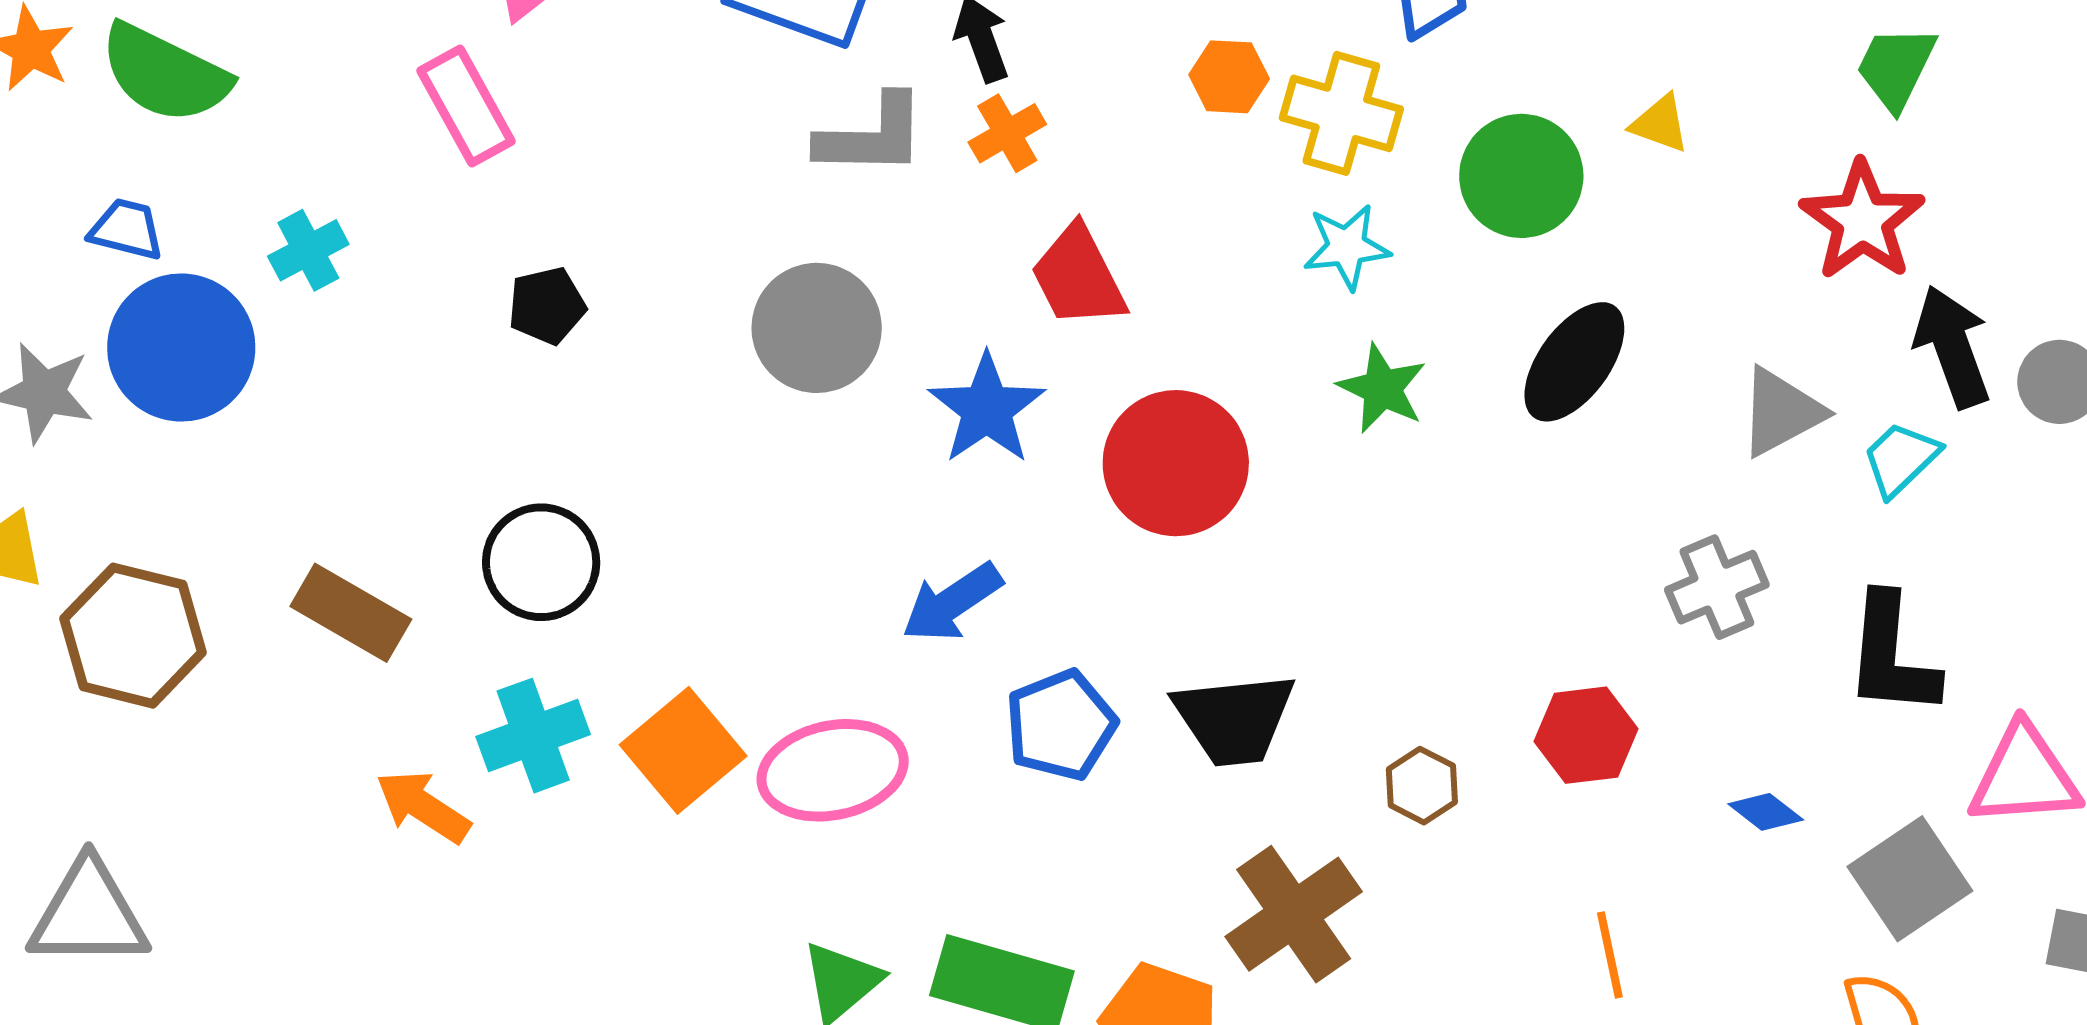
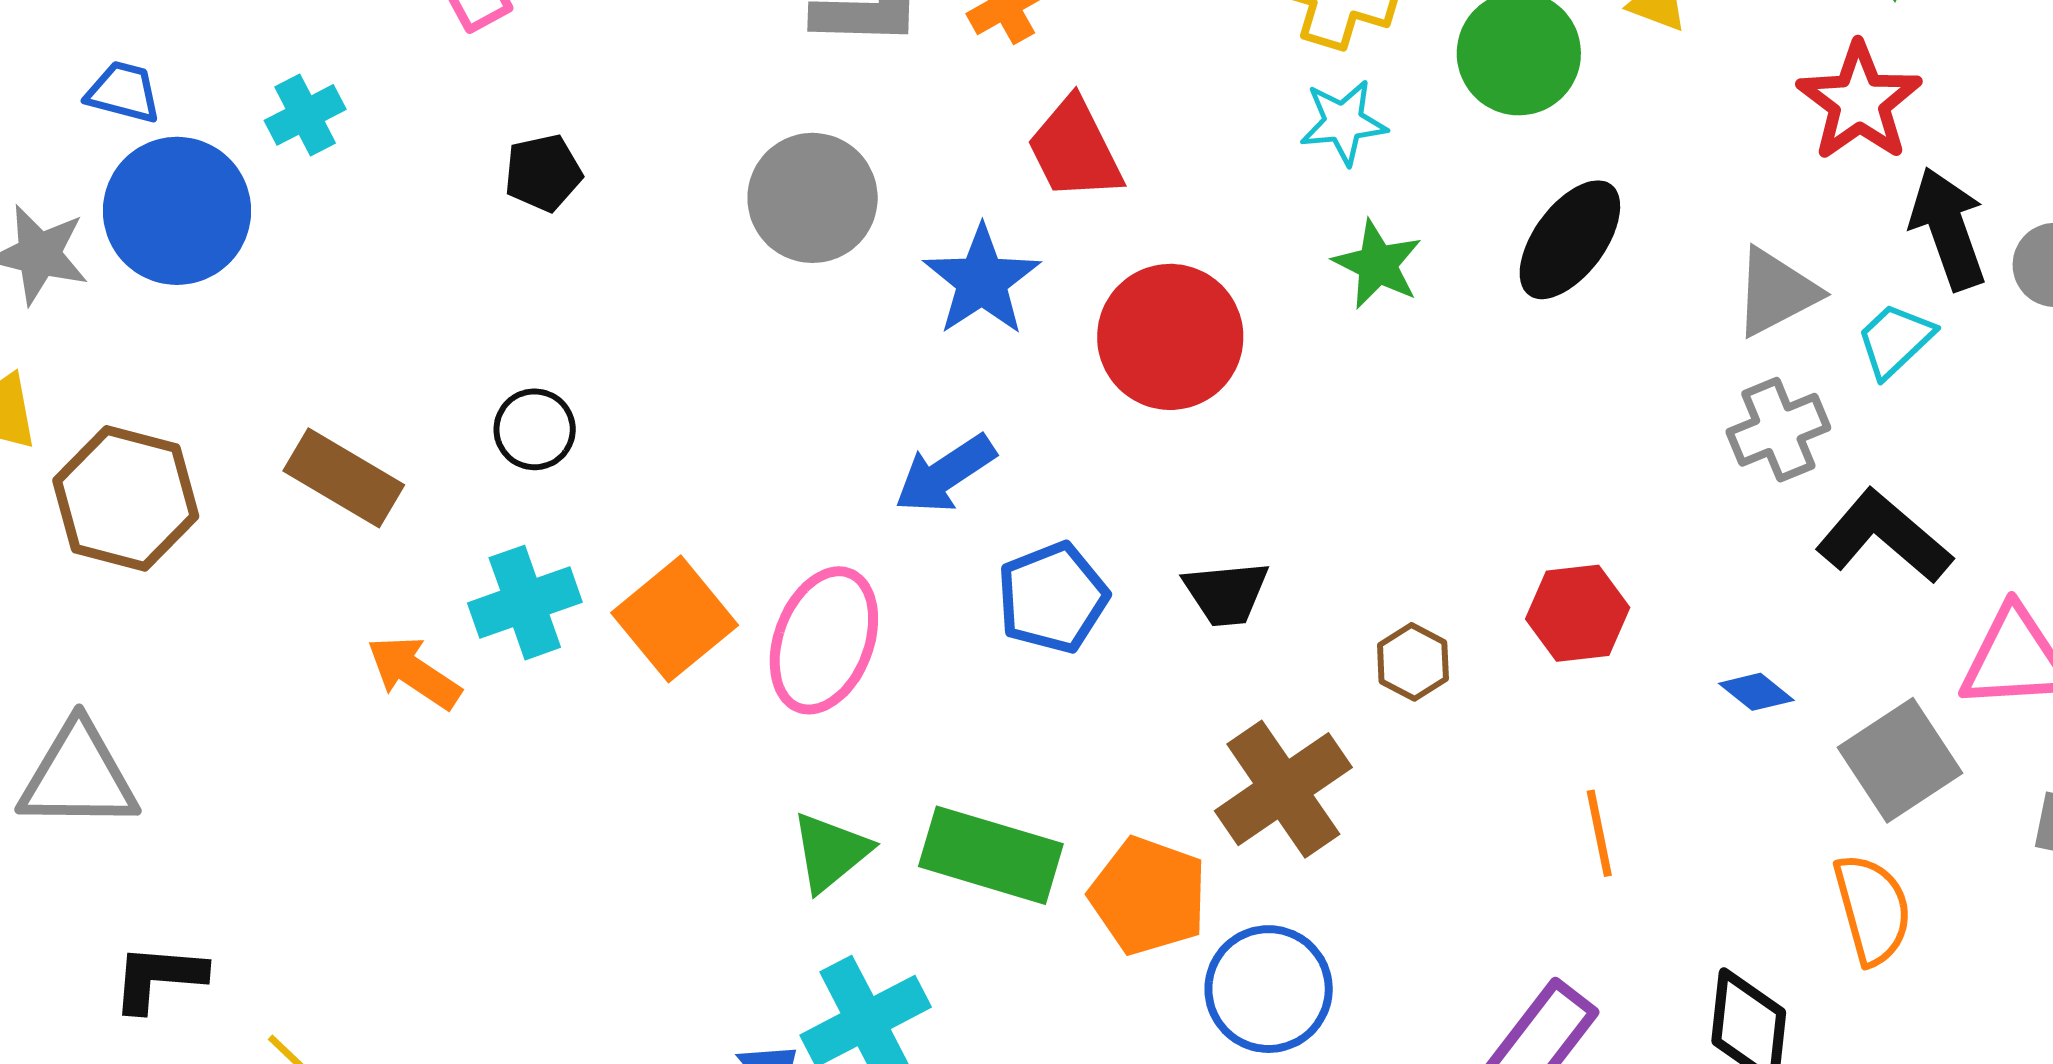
black circle: (541, 562) -> (535, 429), size x0.7
gray cross: (1717, 587) -> (1778, 430), moved
black L-shape: (1892, 655) -> (1884, 537), turned 125
black trapezoid: (1234, 719) -> (1226, 593), size x0.7
pink ellipse: (833, 770) -> (824, 640), turned -58

